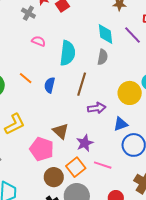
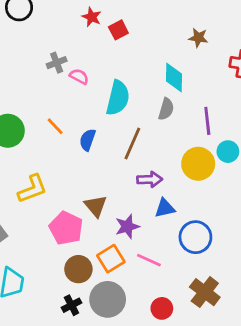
gray cross: (28, 13) -> (57, 63), moved, turned 32
purple line: (133, 35) -> (207, 121), moved, turned 30
blue triangle: (121, 124) -> (165, 208), moved

